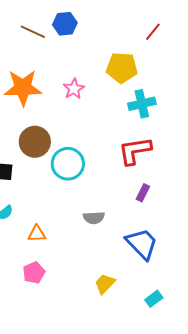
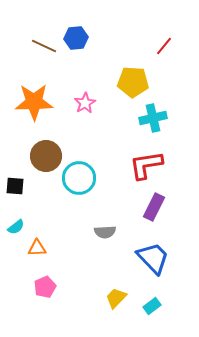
purple rectangle: (143, 193) -> (154, 207), size x1.5
orange triangle: (37, 234) -> (37, 248), moved
cyan rectangle: (154, 299) -> (152, 306), moved

